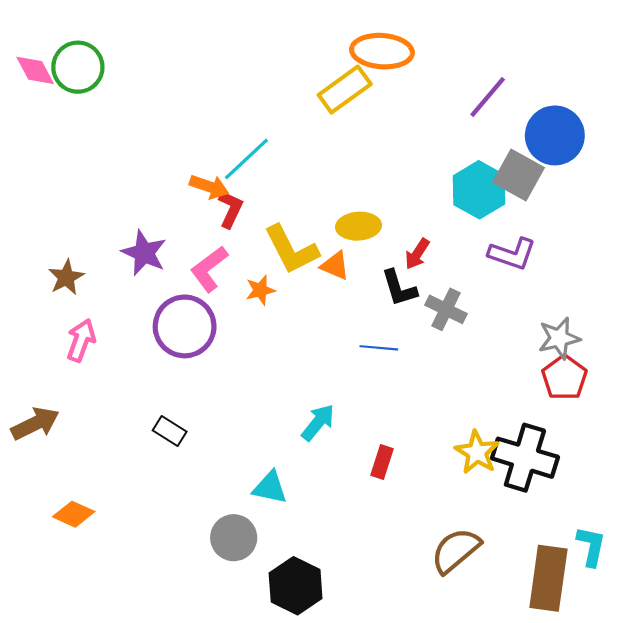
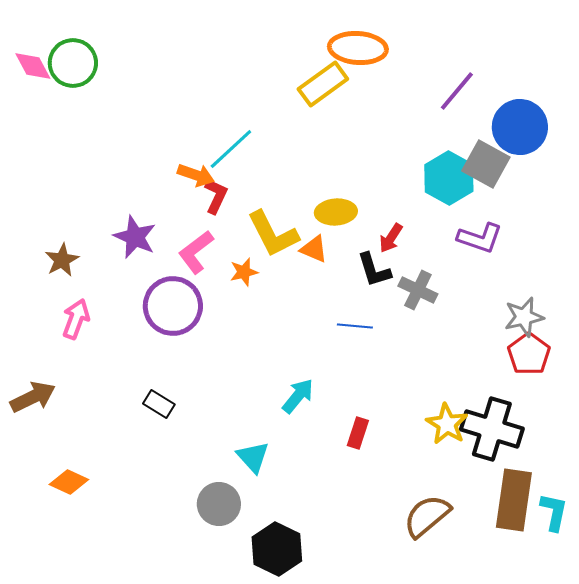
cyan triangle: (270, 488) -> (253, 457), turned 36
brown rectangle: (548, 578) -> (514, 500), moved

